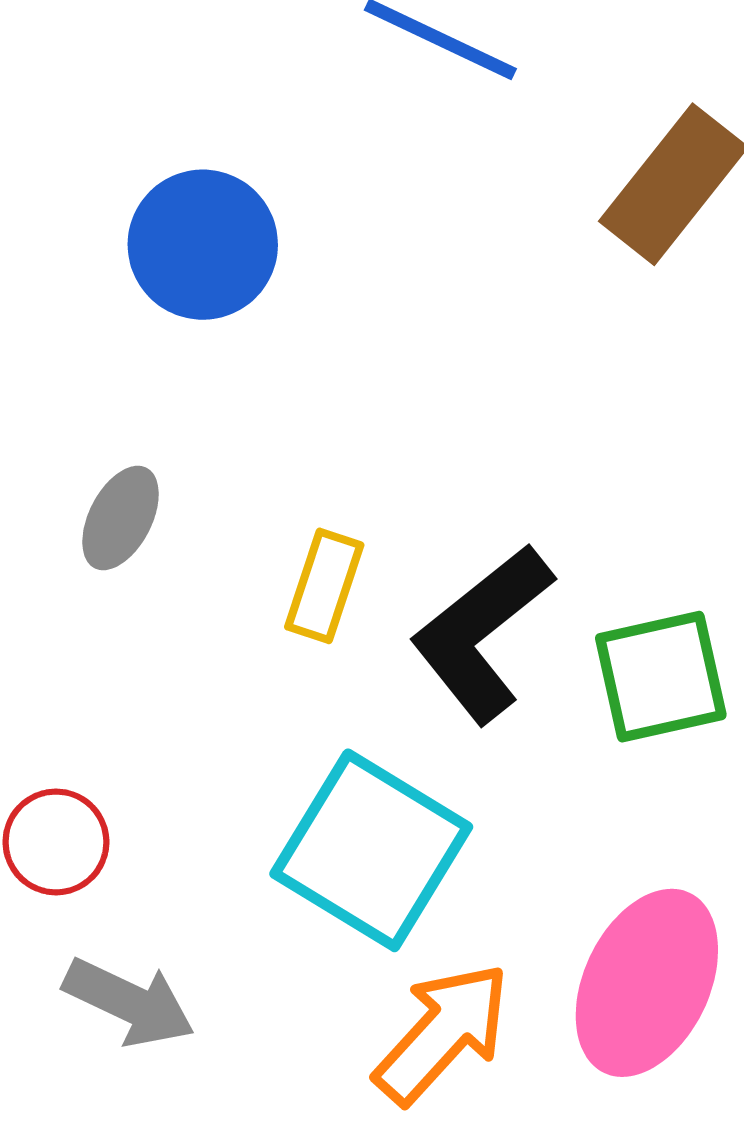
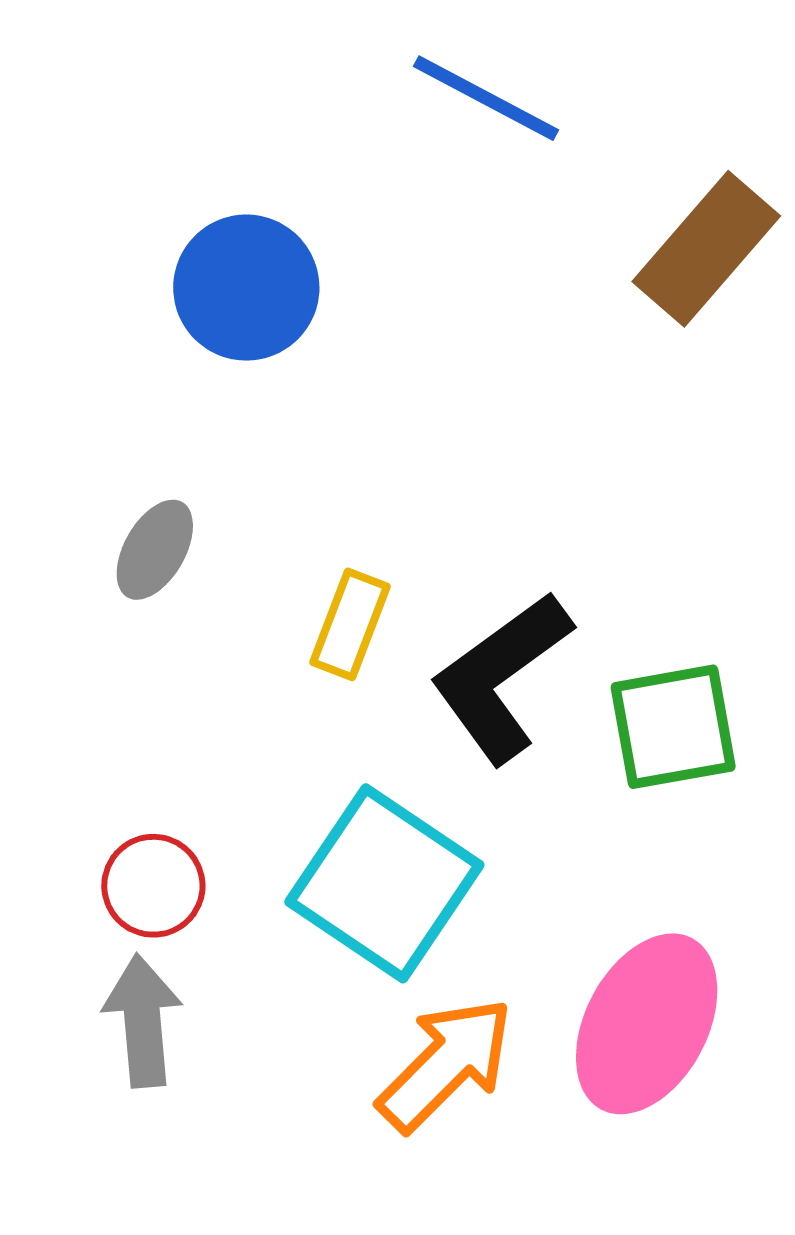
red circle: (56, 842) -> (153, 886), moved
gray arrow: (129, 1002) -> (143, 1021), turned -123

